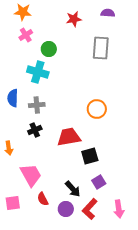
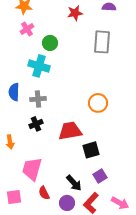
pink trapezoid: (31, 175) -> (32, 169), turned -135
pink arrow: (119, 209) -> (120, 203), turned -54

